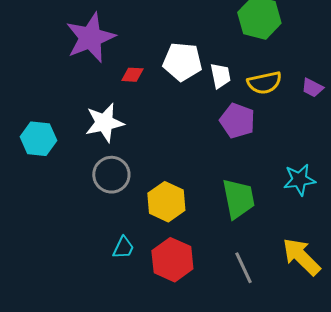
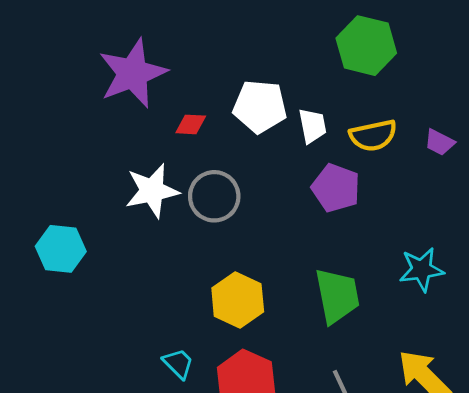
cyan hexagon: (38, 139) -> (61, 249), moved
gray circle: (111, 175) -> (214, 196), moved
cyan trapezoid: (123, 248) -> (178, 363), turned -70

